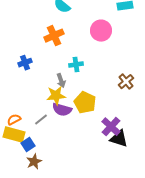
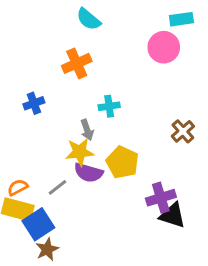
pink circle: (101, 31) -> (164, 47), moved
purple cross: (111, 127) -> (161, 198), turned 30
blue square: (28, 145) -> (38, 224), size x1.5

